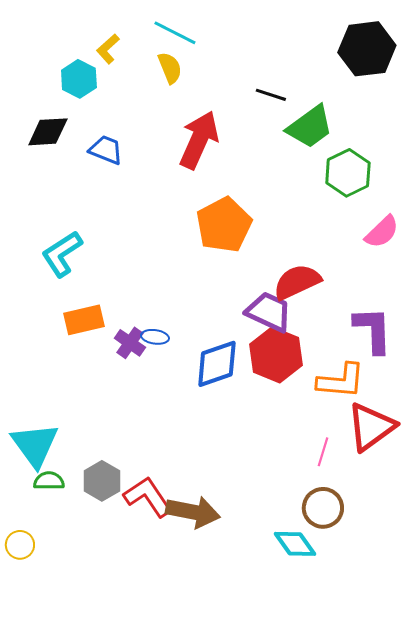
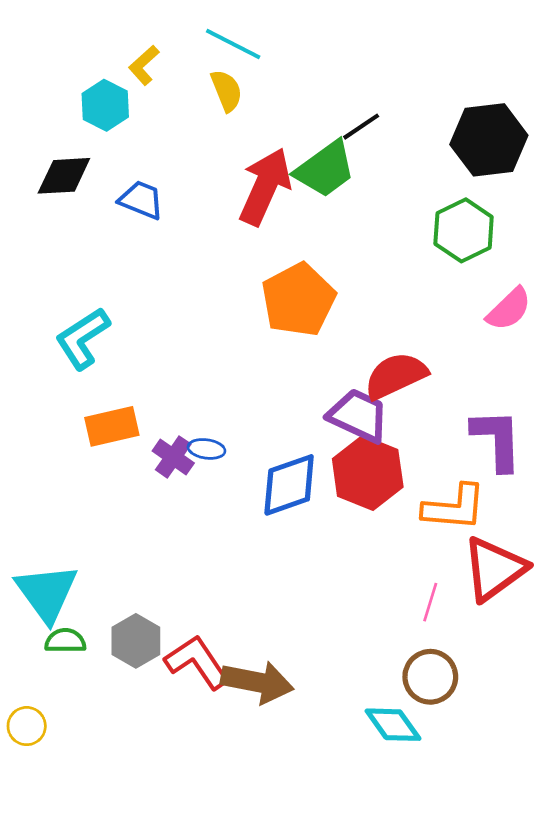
black hexagon: (367, 49) -> (489, 140), moved
black line: (271, 95) -> (361, 127), turned -52
green trapezoid: (310, 127) -> (325, 169), moved

